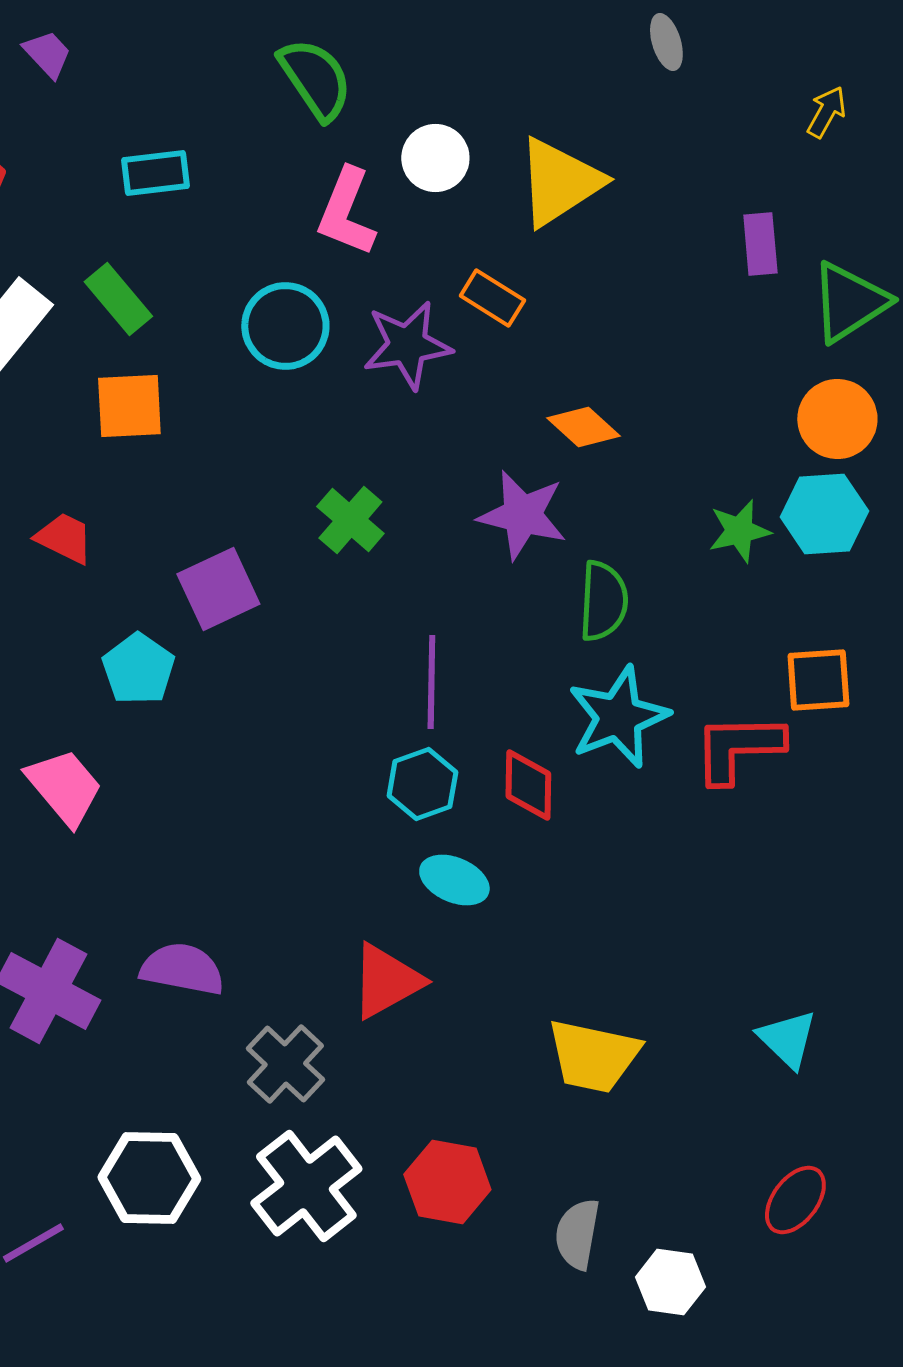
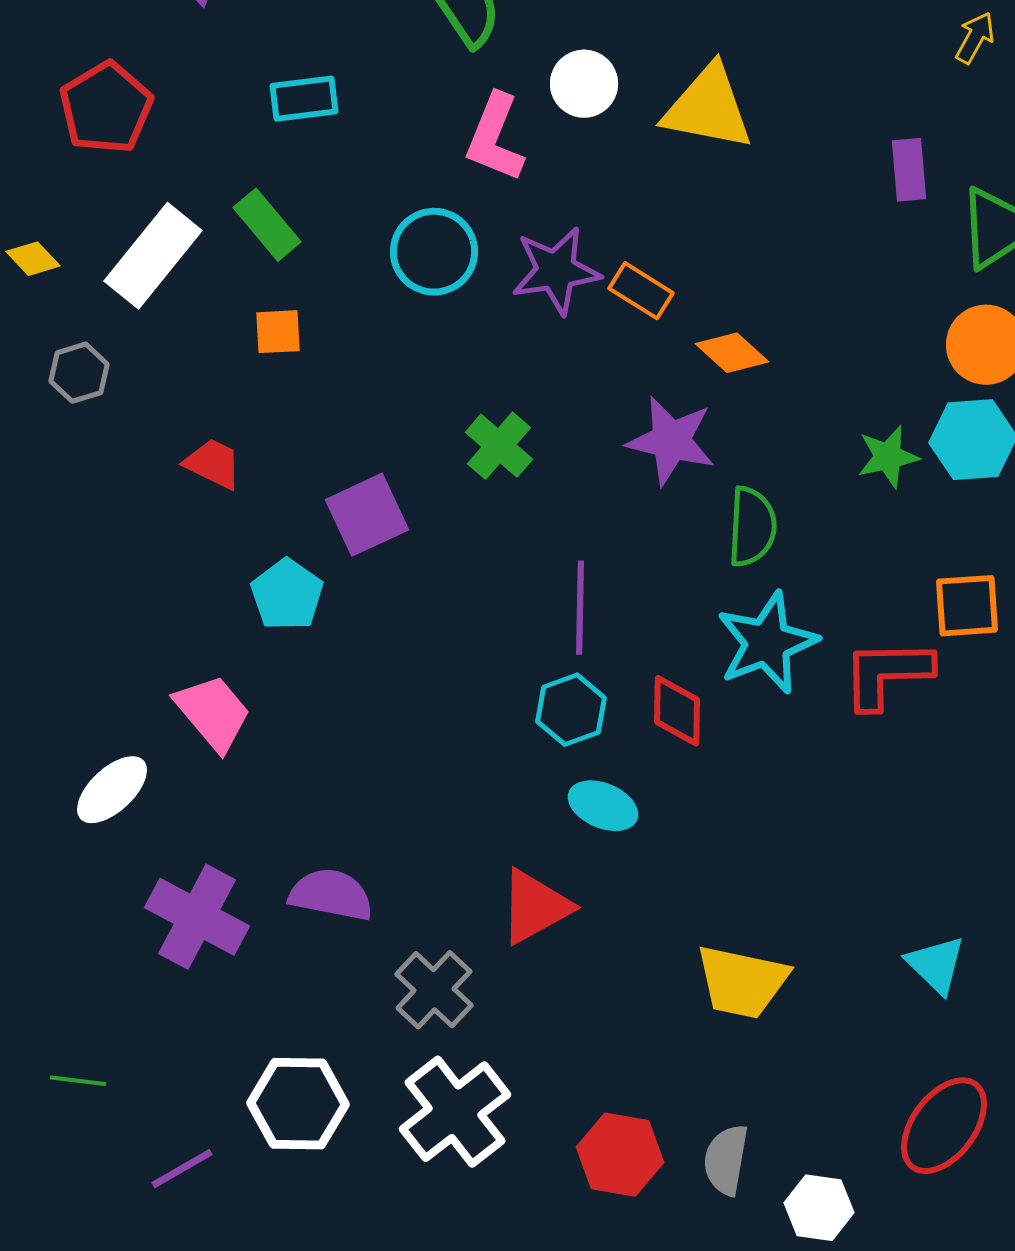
yellow triangle: (559, 182) -> (708, 108), turned 44
orange rectangle: (492, 298) -> (641, 291), moved
orange square: (129, 406) -> (278, 332), size x0.7
red hexagon: (447, 1182) -> (620, 1155), moved
red ellipse: (795, 1200) -> (944, 1126), size x1.4

